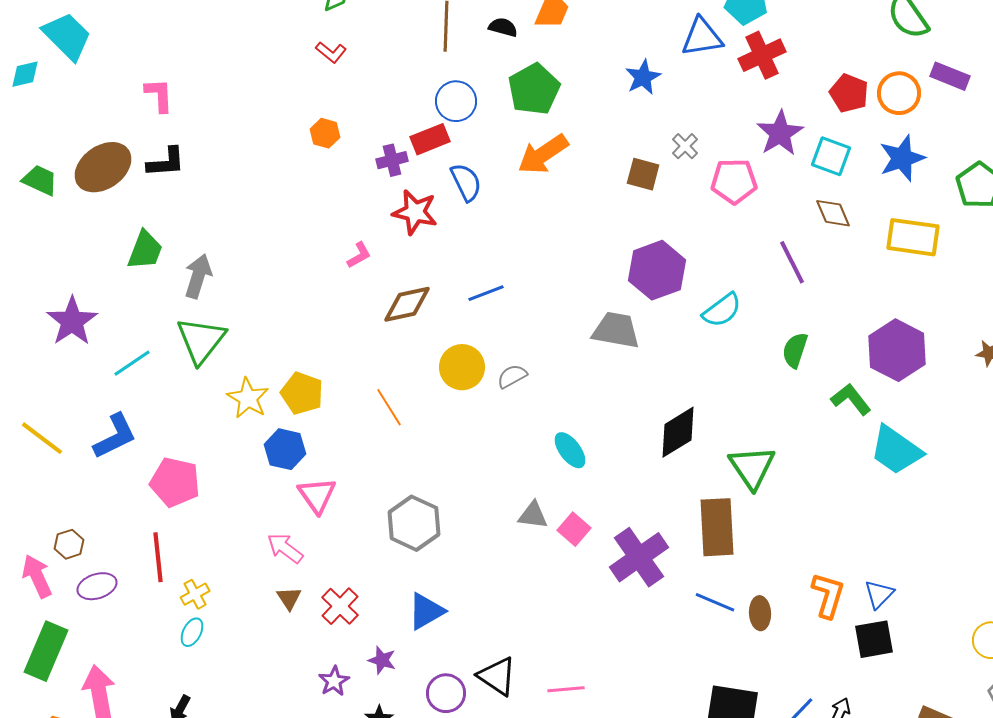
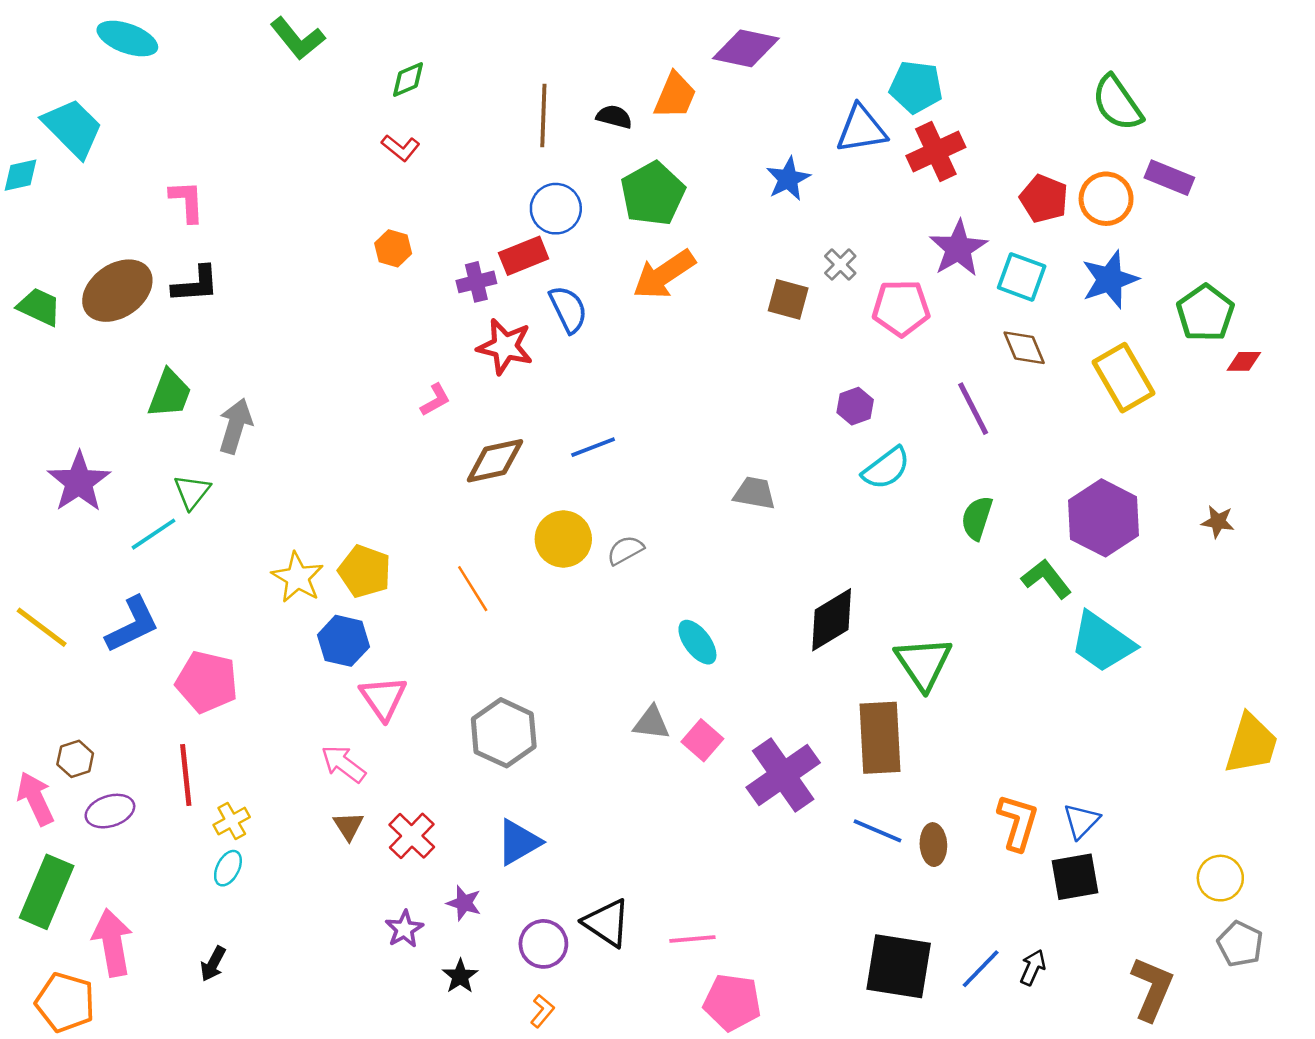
yellow rectangle: (913, 237) -> (1123, 378), turned 52
purple hexagon: (657, 270) -> (855, 406), moved, size x0.5
gray trapezoid: (616, 330) -> (755, 493), size x0.7
green triangle: (201, 340) -> (192, 492), moved, size x0.6

